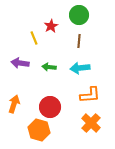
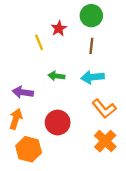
purple arrow: (20, 63) -> (23, 92), moved
orange L-shape: (90, 95) -> (104, 109), turned 55
orange hexagon: (39, 130) -> (29, 149), moved

